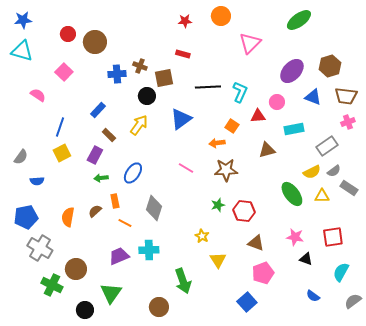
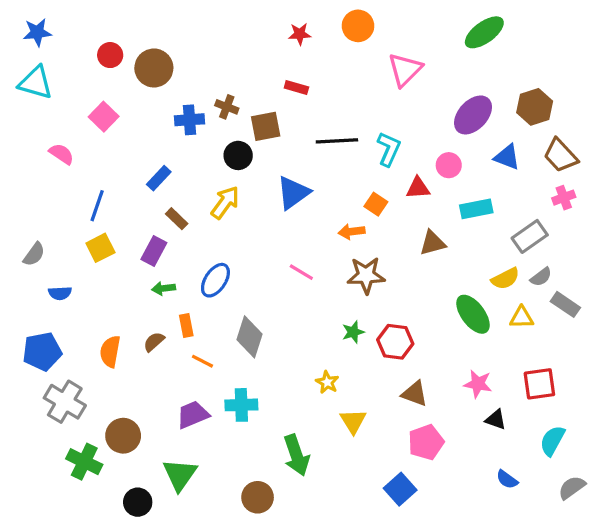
brown trapezoid: (346, 96) -> (560, 155), turned 40

